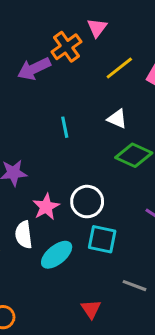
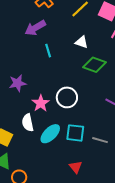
purple arrow: (34, 69) -> (35, 28), moved
cyan square: (102, 239) -> (75, 133), moved
gray line: (135, 286) -> (100, 140), moved

